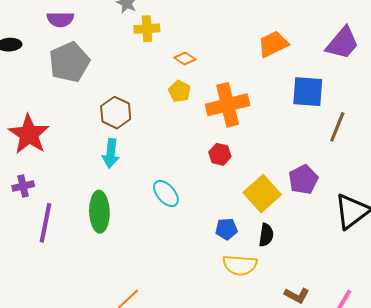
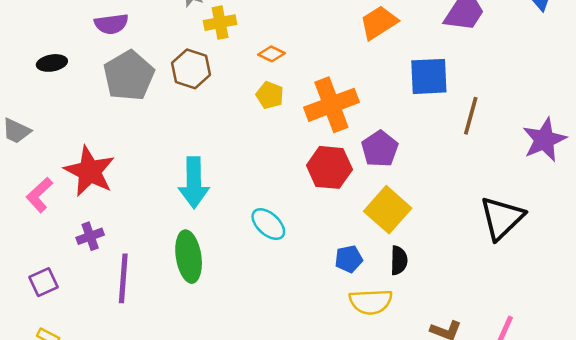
brown hexagon: (116, 113) -> (191, 69), moved
cyan arrow: (111, 153) -> (194, 183), size x1.4
red hexagon: (220, 154) -> (329, 167), size x1.6
purple pentagon: (303, 180) -> (380, 149), moved

